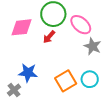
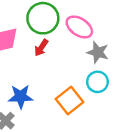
cyan circle: (90, 79) -> (97, 82), moved

